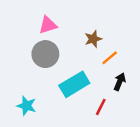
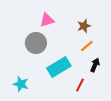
pink triangle: (48, 25) -> (47, 20), moved
brown star: (93, 39) -> (84, 26), moved

